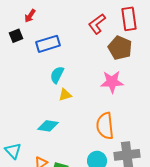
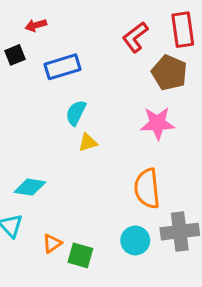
red arrow: (30, 16) -> (36, 25), turned 40
cyan diamond: (48, 126) -> (30, 187), moved

